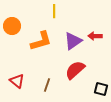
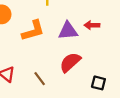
purple triangle: (73, 41) -> (68, 31), turned 30
brown line: (47, 85) -> (40, 79), turned -56

